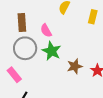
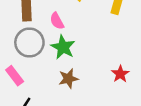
brown star: (75, 66) -> (68, 79), moved

